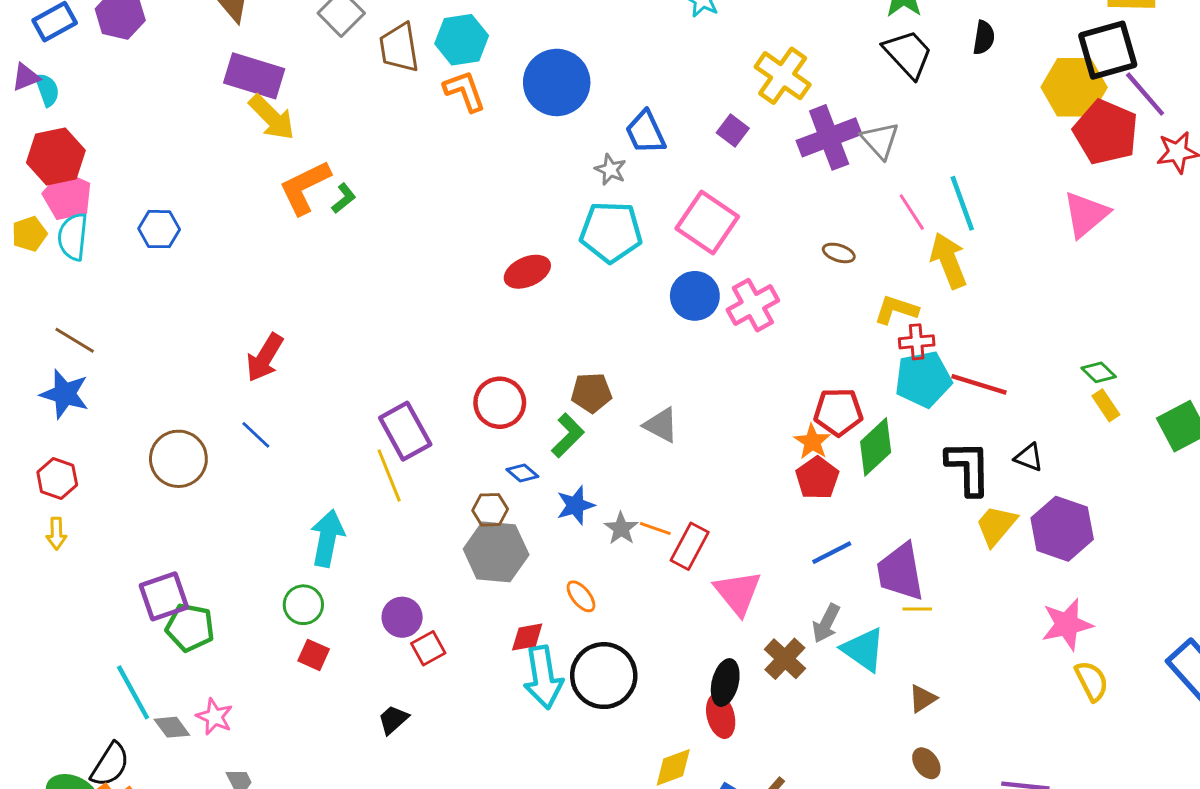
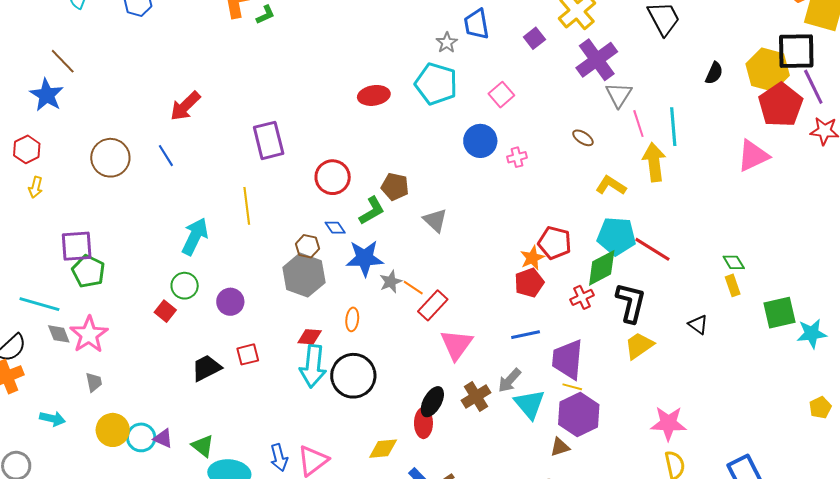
black semicircle: (984, 38) -> (714, 73), moved
purple cross: (829, 137) -> (597, 60), turned -30
gray triangle: (880, 140) -> (619, 95), moved
pink square: (707, 222) -> (501, 95), size x0.6
pink cross: (753, 305) -> (517, 157), size x0.6
red cross: (917, 342) -> (582, 297), moved, turned -35
purple rectangle: (405, 431) -> (269, 140), moved
green diamond: (876, 447) -> (602, 268), moved
black triangle: (1029, 457) -> (698, 325), moved
blue star: (576, 505) -> (365, 258), size x1.4
purple hexagon: (1062, 529) -> (579, 415), moved
yellow arrow: (56, 534) -> (36, 187), moved
orange ellipse: (581, 596) -> (352, 319), turned 30
green circle: (303, 605) -> (185, 286), moved
red square: (428, 648) -> (248, 354), moved
cyan line: (133, 692) -> (39, 304), turned -60
pink star: (215, 717) -> (89, 335), size x1.5
black trapezoid: (393, 720) -> (206, 368), size x1.4

